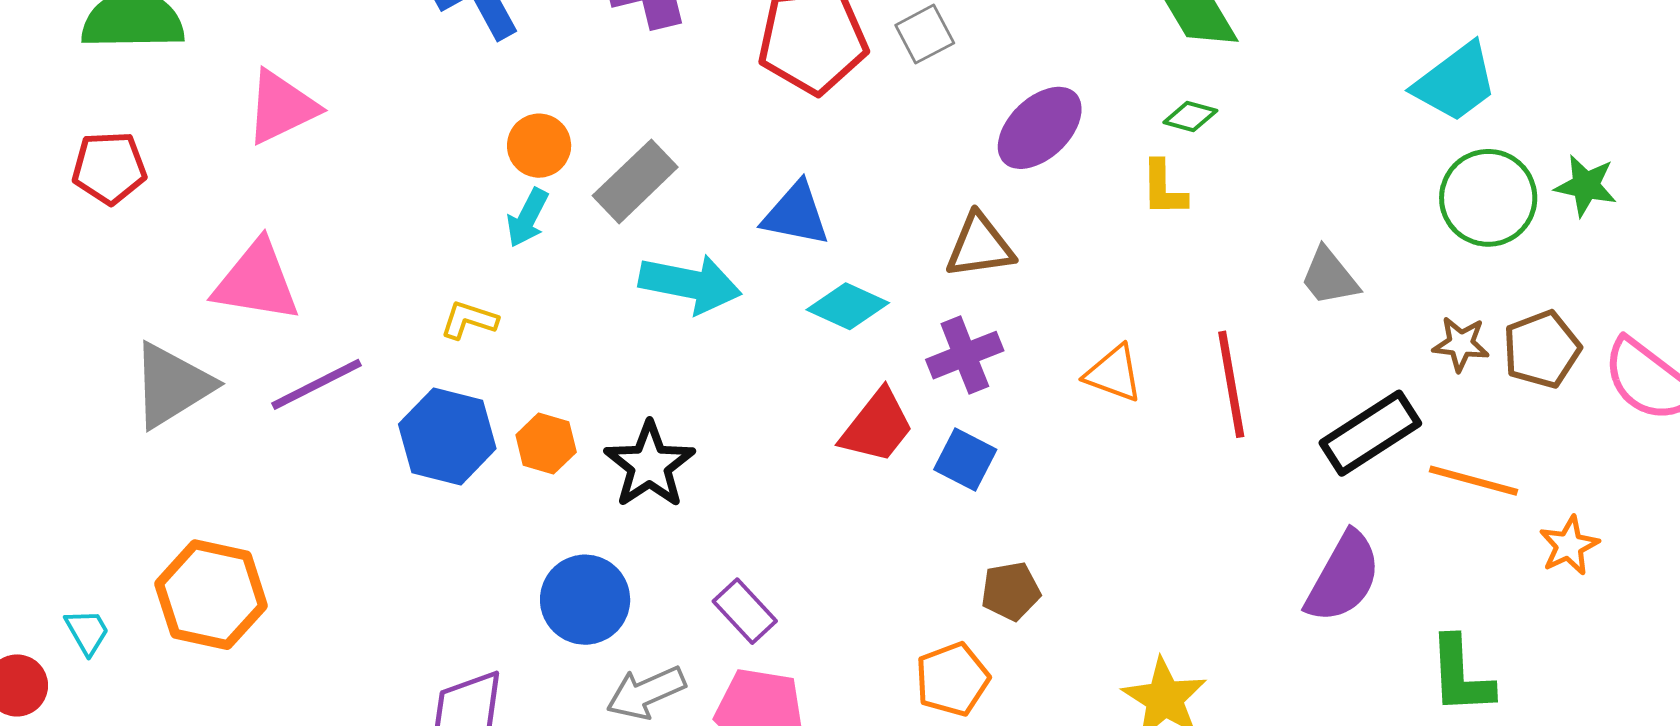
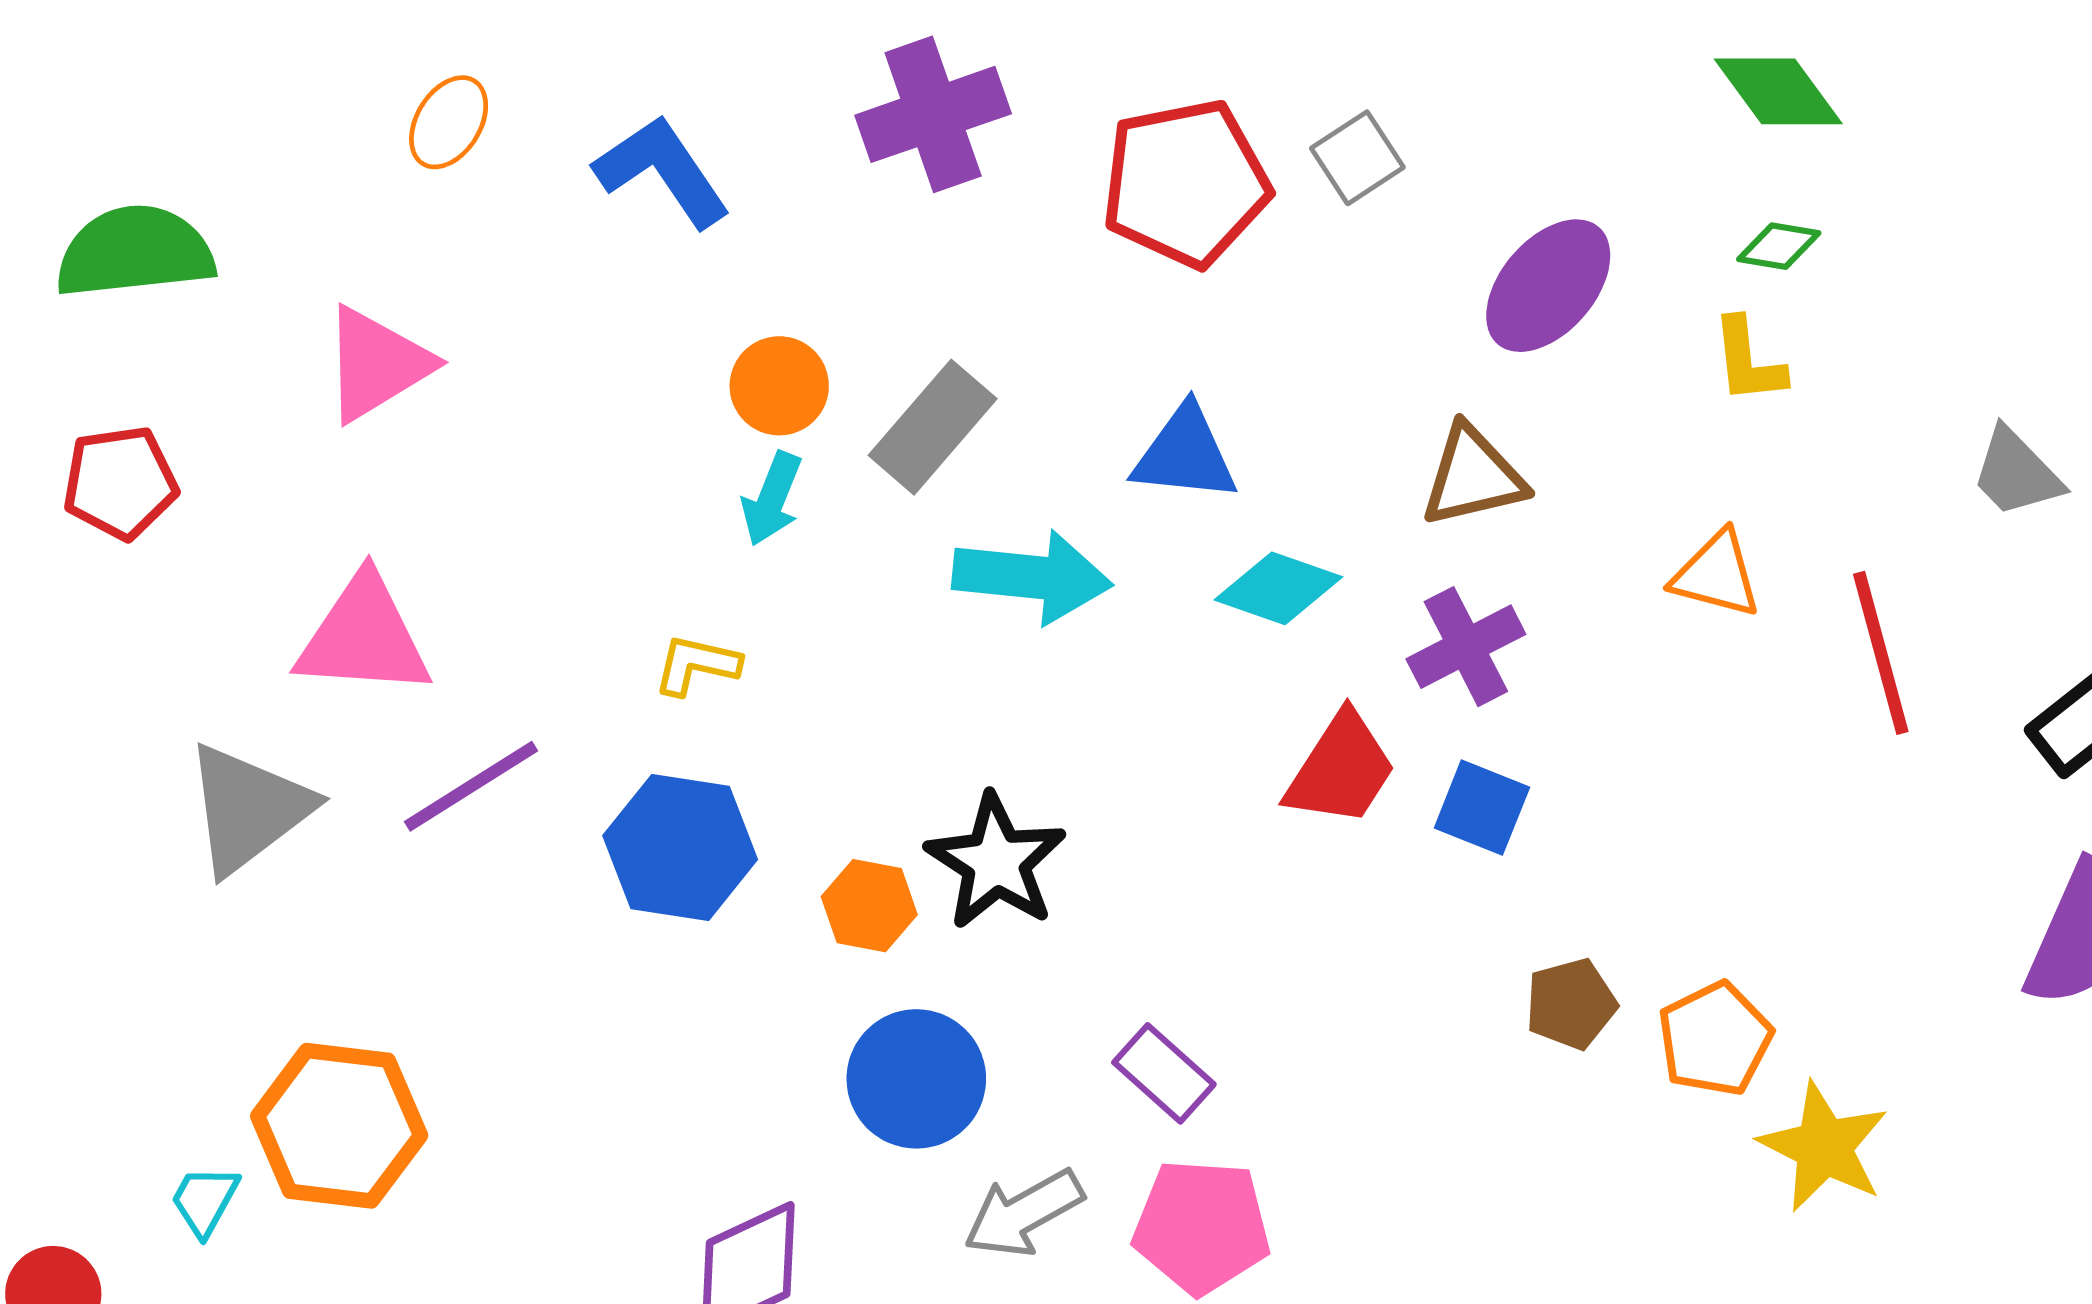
orange triangle: (1114, 374) -> (1716, 575), moved
orange hexagon: (546, 443) -> (869, 906), moved
cyan trapezoid: (87, 632) -> (205, 1201), moved, turned -116
orange pentagon: (952, 679) -> (1715, 1039), moved

